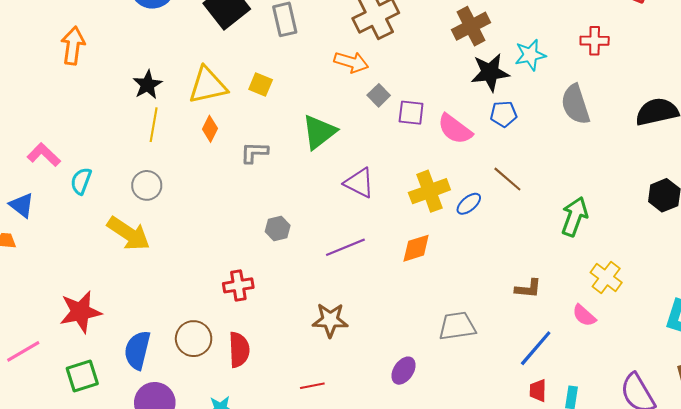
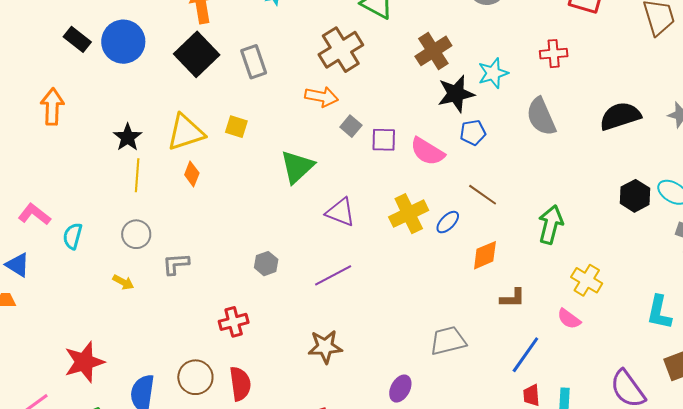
gray L-shape: (254, 152) -> (176, 264), moved
yellow arrow: (129, 233) -> (123, 282), size x0.5
orange diamond: (416, 248) -> (485, 255), moved

